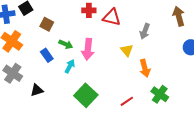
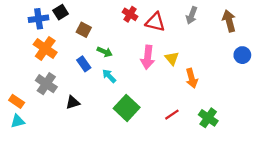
red cross: (89, 10) -> (130, 14), turned 32
gray arrow: (145, 31) -> (192, 15), moved
pink arrow: (88, 49) -> (148, 57), moved
cyan arrow: (70, 66) -> (109, 76), turned -72
green cross: (160, 94) -> (208, 118), moved

